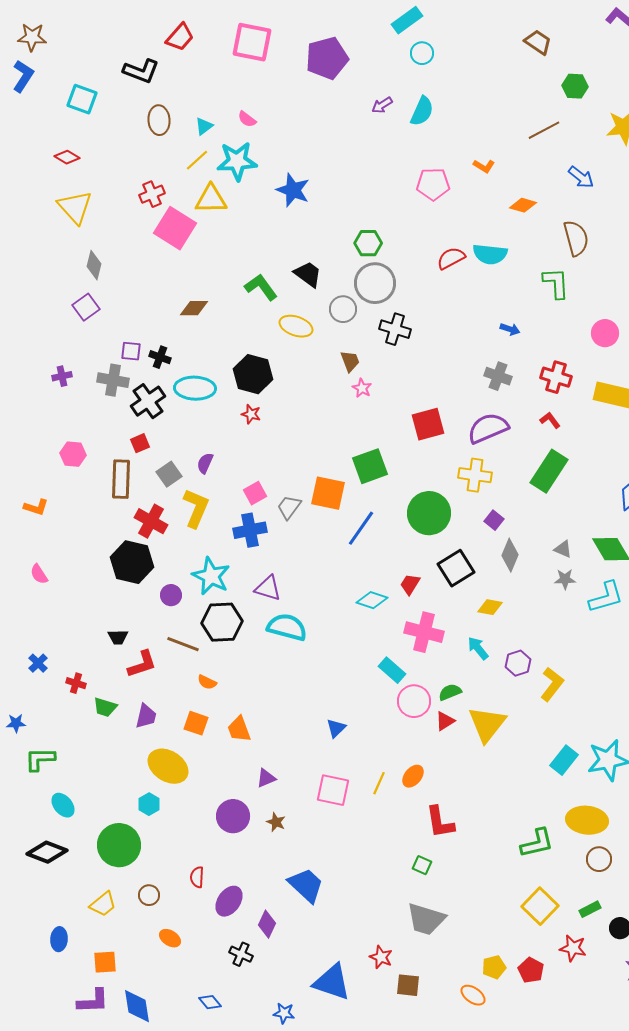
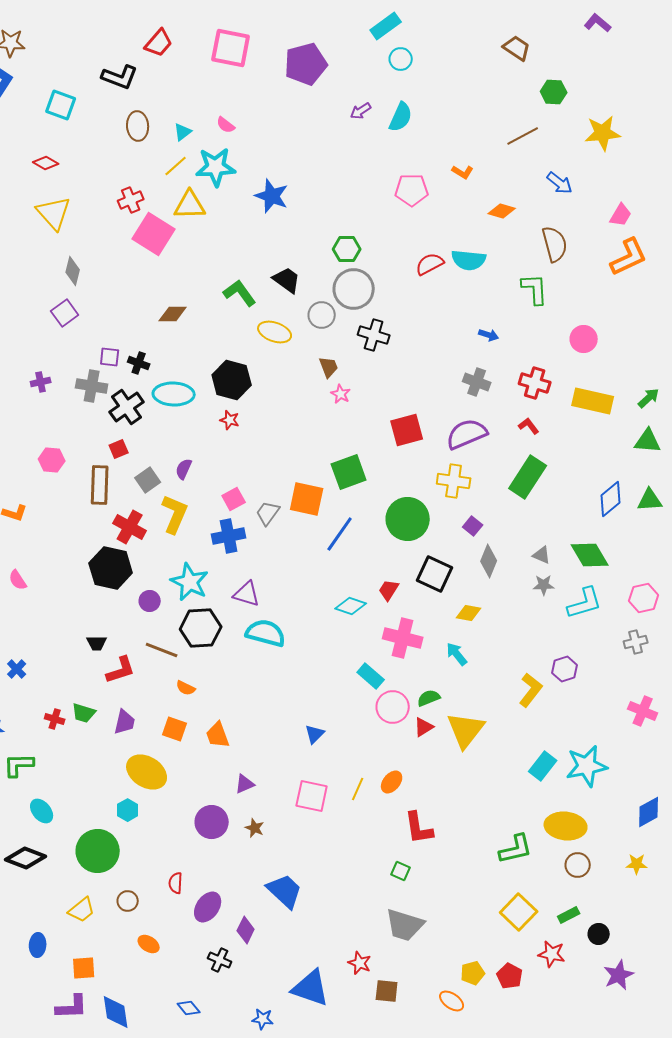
black square: (456, 568) -> (435, 574), turned -33
purple hexagon: (518, 663) -> (565, 669), moved
red cross: (76, 683) -> (55, 719), moved

